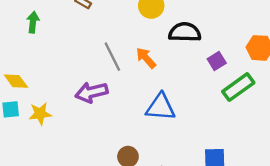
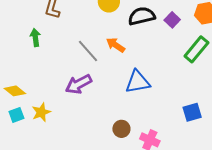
green arrow: (33, 22) -> (35, 37), moved
purple square: (217, 61) -> (172, 20), moved

